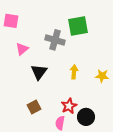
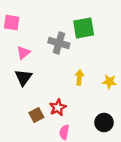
black triangle: (39, 72) -> (23, 77), moved
red star: (69, 106) -> (58, 107), moved
black circle: (86, 117) -> (104, 123), moved

